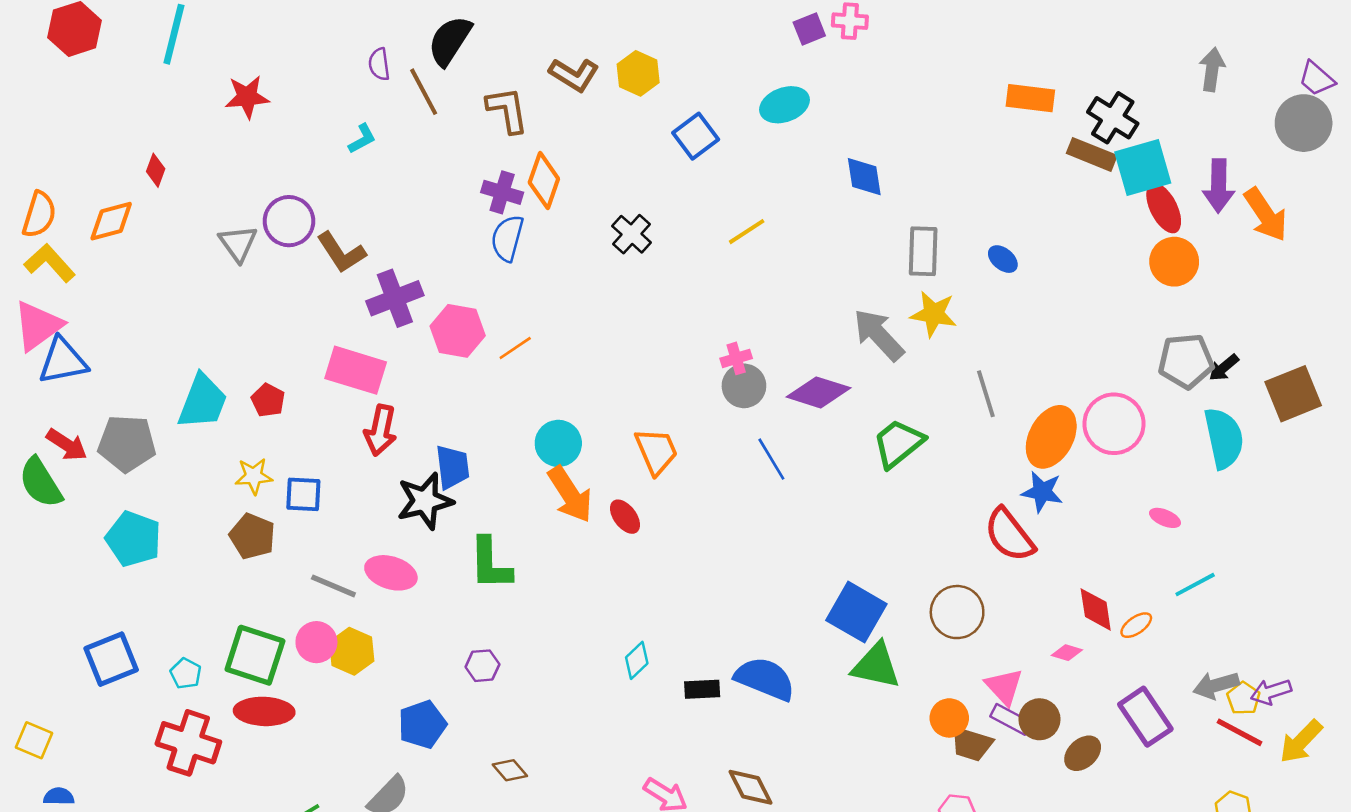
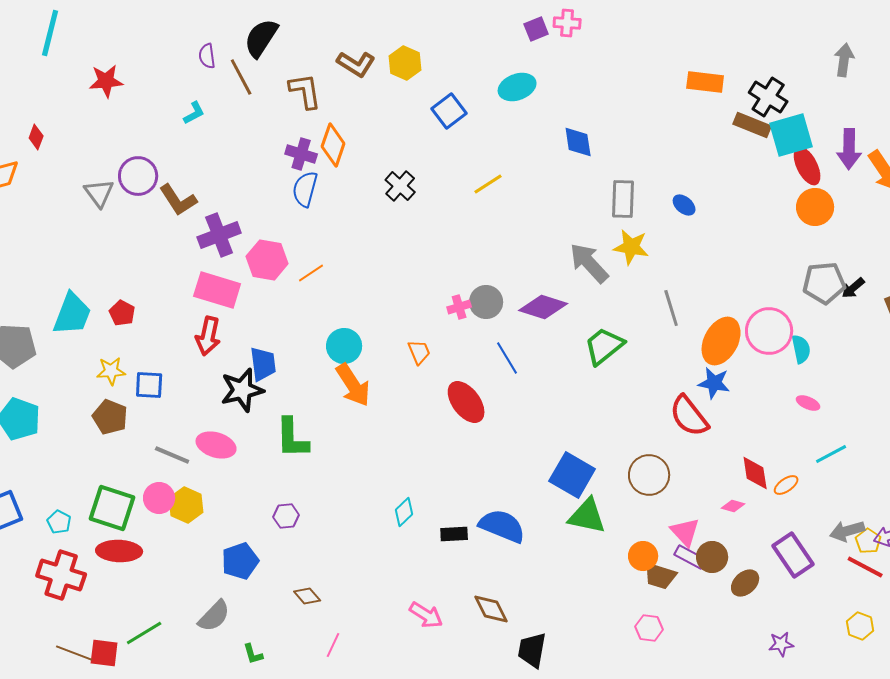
pink cross: (736, 358) -> (459, 307), moved
pink rectangle: (356, 370) -> (217, 290), moved
cyan semicircle: (1224, 438) -> (801, 349), moved, size x0.6
orange trapezoid: (656, 451) -> (419, 352), size x0.7
red ellipse: (625, 517) -> (466, 402), moved, size x1.6

